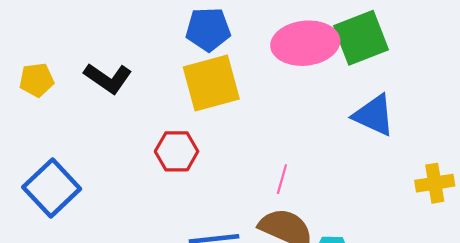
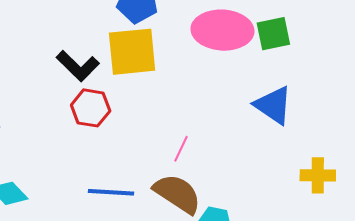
green square: (361, 38) -> (273, 34), size x0.7
black L-shape: (108, 78) -> (78, 66), moved

